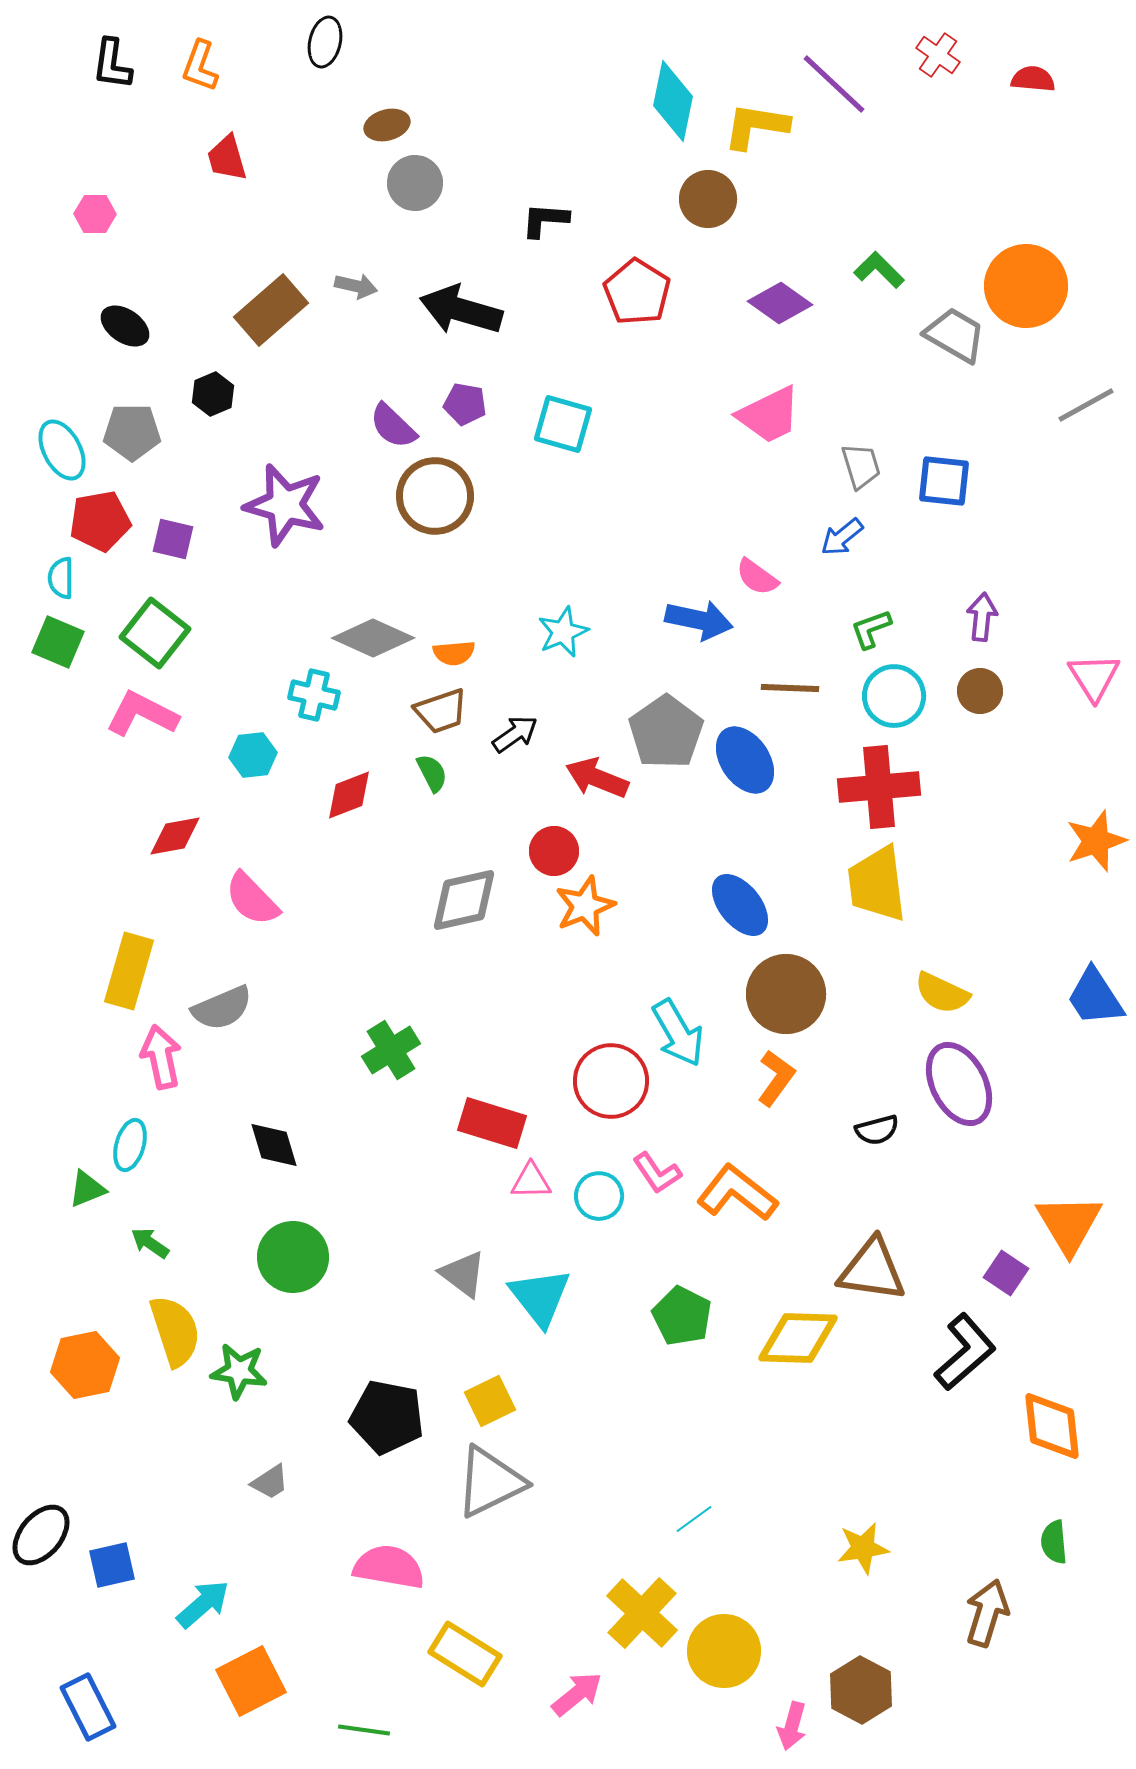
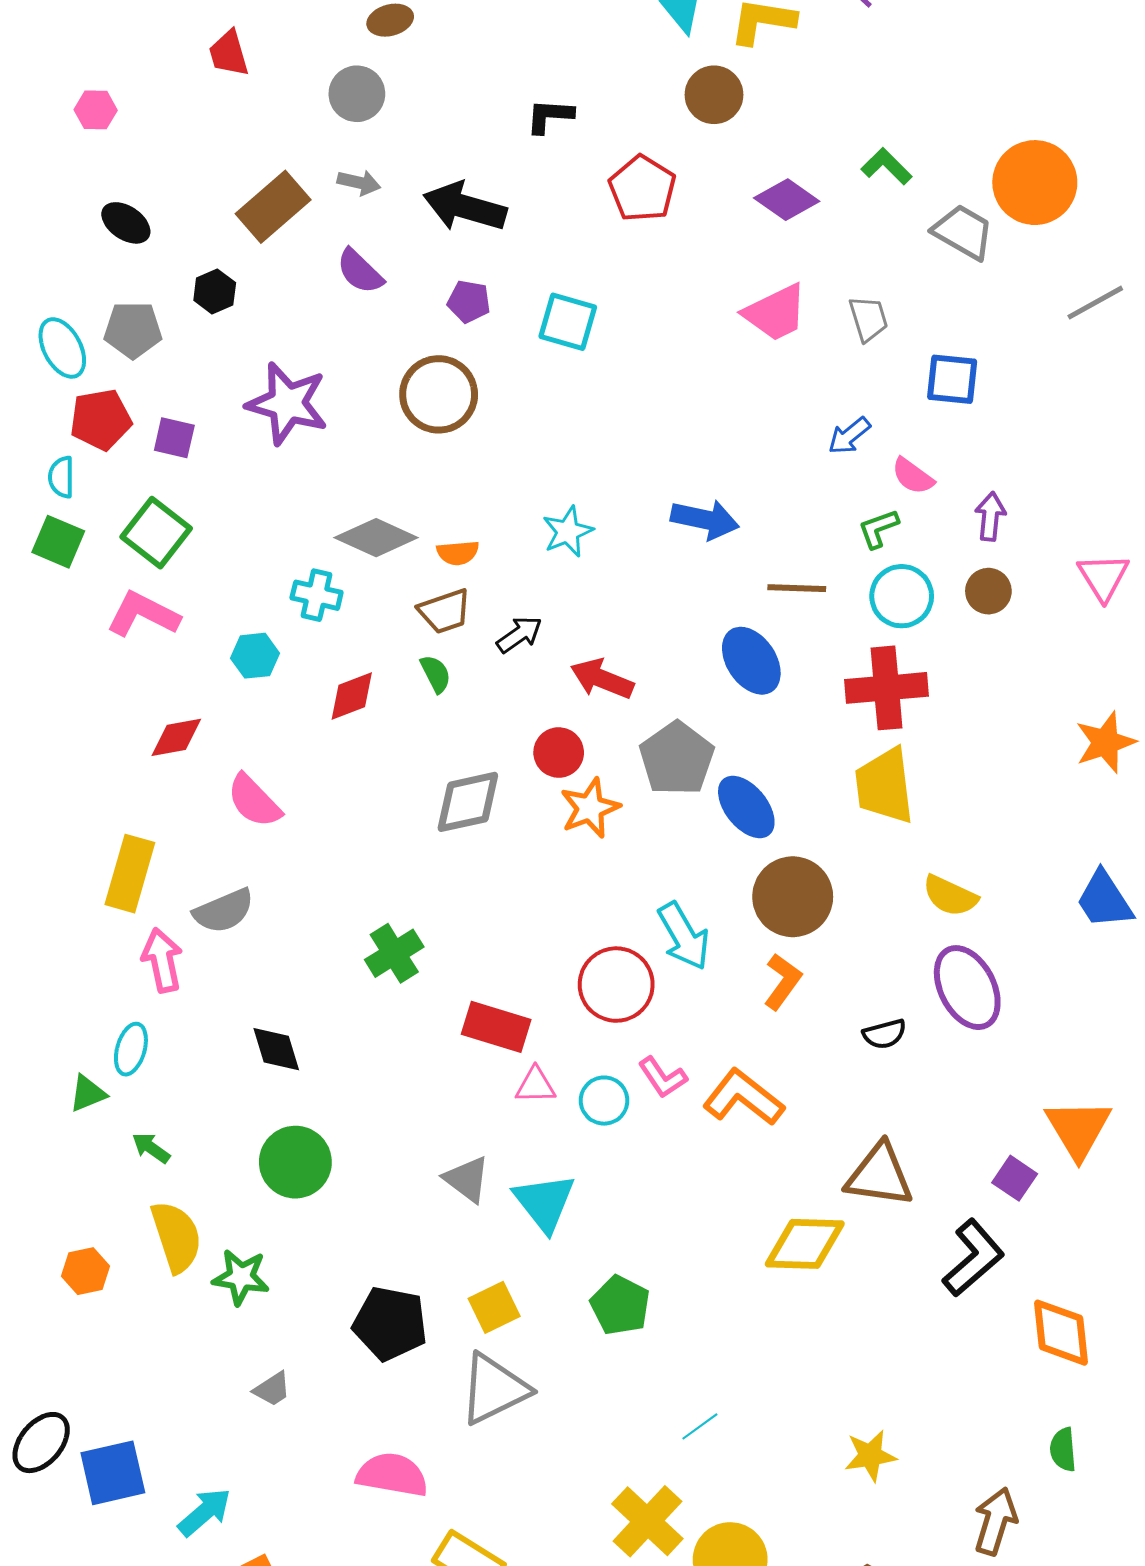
gray circle: (415, 183) -> (357, 94), moved
purple semicircle: (393, 426) -> (360, 271), moved
gray trapezoid: (861, 466) -> (868, 319), moved
pink semicircle: (757, 577) -> (913, 476), moved
gray pentagon: (666, 732) -> (677, 759), moved
green pentagon: (682, 1316) -> (620, 1305), moved
orange hexagon: (85, 1365) -> (86, 1271), size x0.7
blue square: (112, 1565) -> (113, 1473), size x1.4

